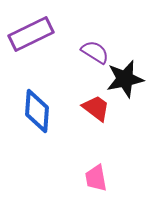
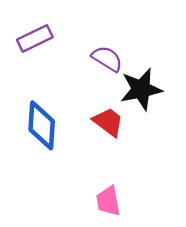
purple rectangle: (31, 34) -> (35, 38), size x0.7

